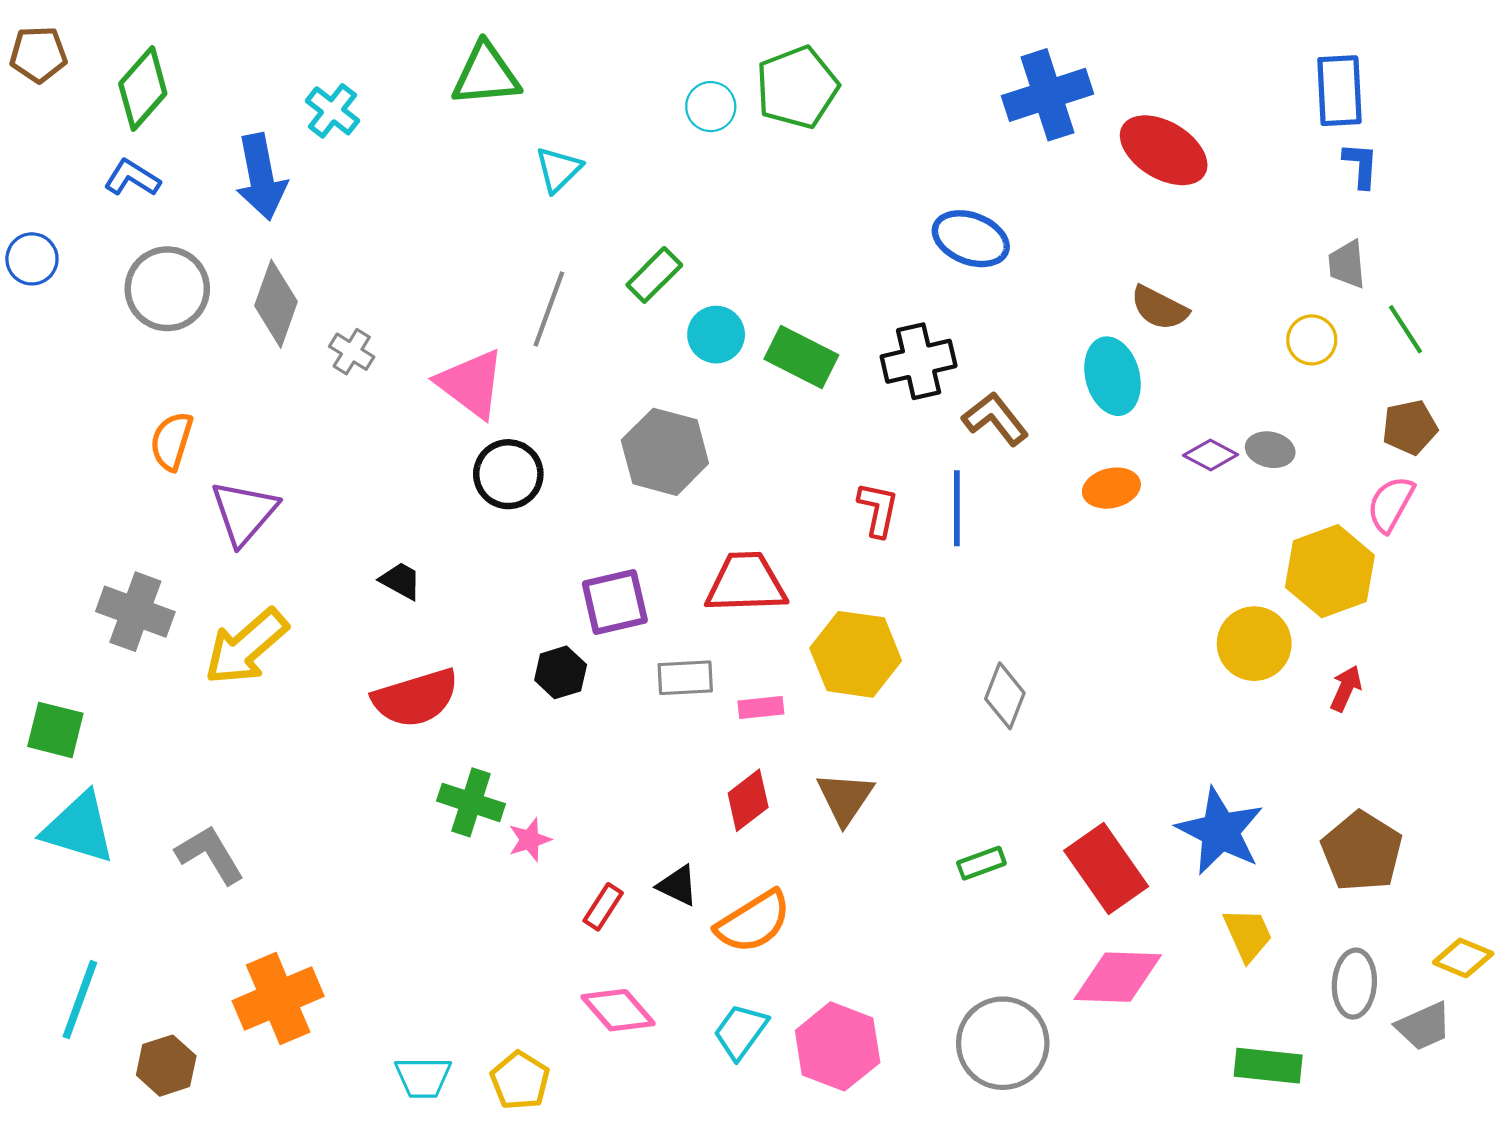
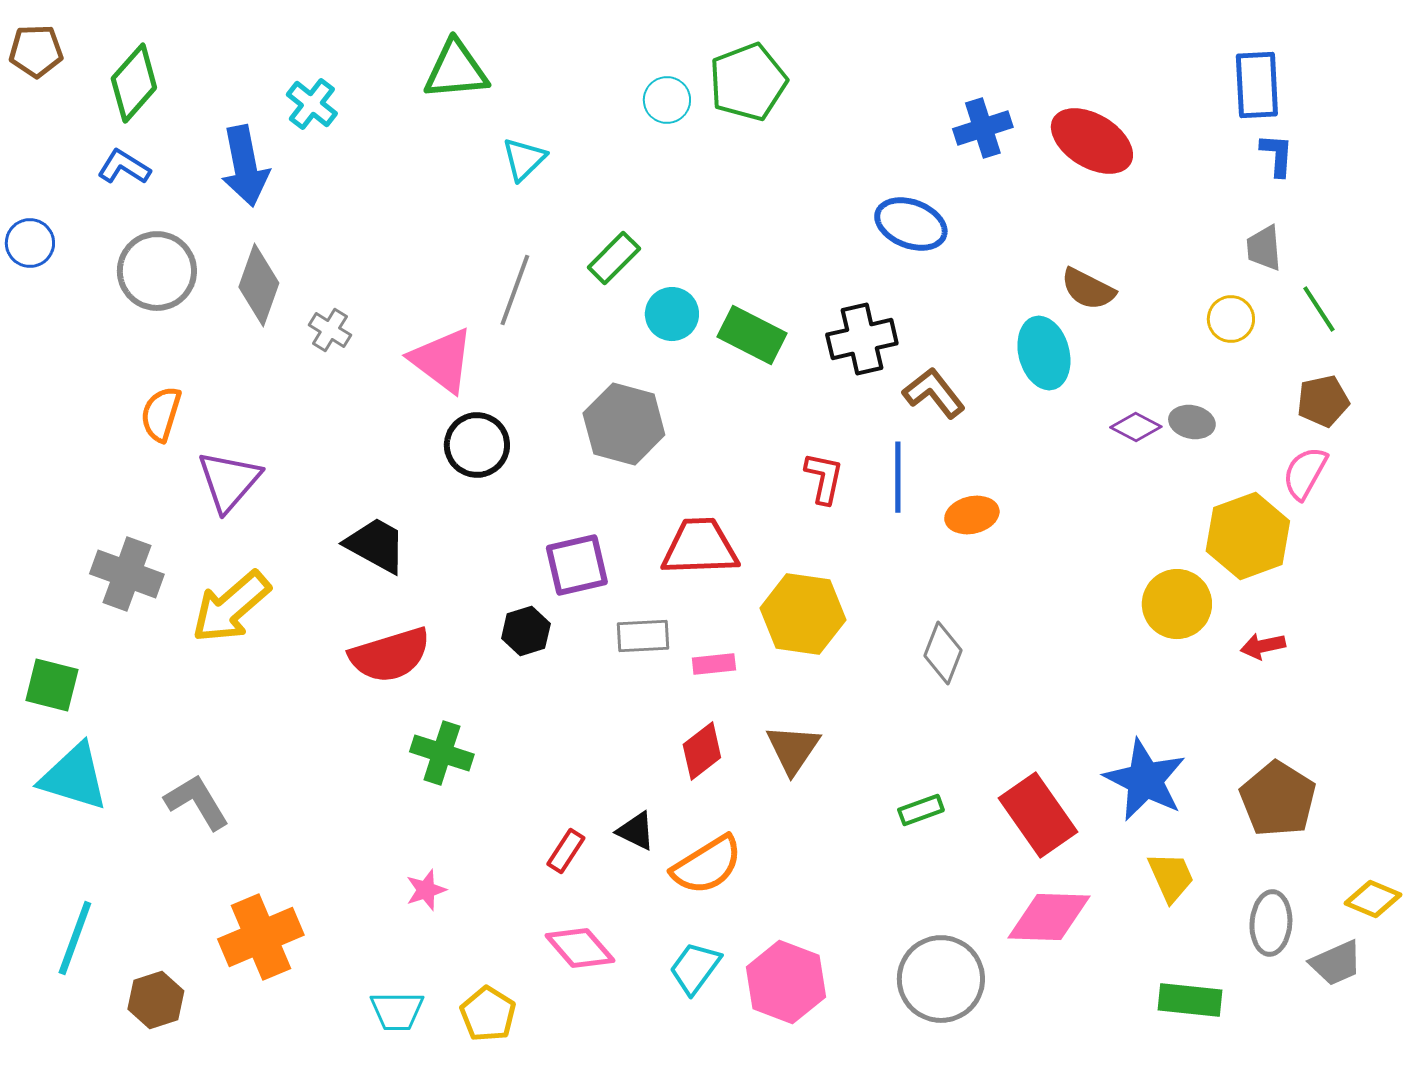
blue cross: (1047, 95) -> (983, 128), moved, size x0.7
orange ellipse: (1111, 488) -> (972, 515), moved
black trapezoid: (401, 581) -> (376, 545), size x1.6
red arrow: (1346, 688) -> (1263, 646), turned -126
pink star: (530, 840) -> (426, 890), moved

